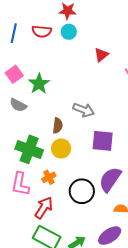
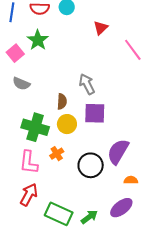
green star: (39, 84) -> (38, 40), moved
gray arrow: (84, 110) -> (87, 84), turned -135
purple square: (103, 141) -> (95, 113), moved
red arrow: (44, 208) -> (29, 195), moved

